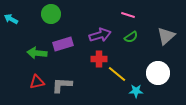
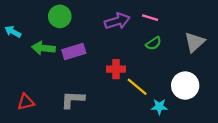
cyan arrow: (11, 19) -> (13, 32), moved
purple arrow: (100, 35) -> (117, 21), moved
green arrow: (37, 53) -> (43, 48), moved
red triangle: (37, 82) -> (26, 102), moved

